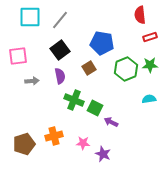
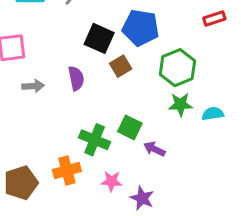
black square: (60, 50) -> (99, 38), moved, turned -30
green star: (150, 65) -> (181, 104), moved
green cross: (74, 100) -> (95, 140), moved

